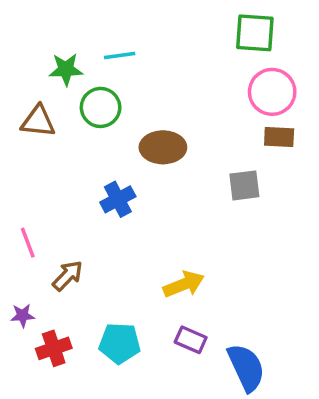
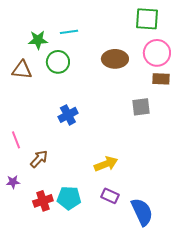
brown ellipse: (163, 147) -> (115, 59), moved
red cross: (54, 348) -> (43, 201), moved

